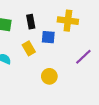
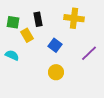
blue square: (48, 37) -> (55, 45), moved, turned 32
yellow rectangle: (29, 48) -> (27, 35), moved

